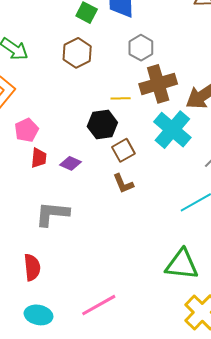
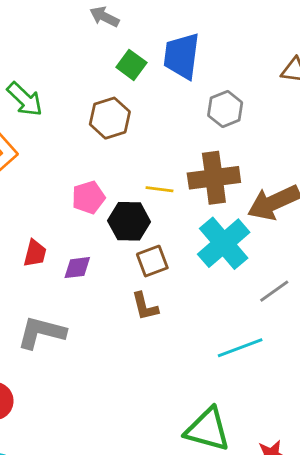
gray hexagon: (141, 48) -> (225, 109), moved
pink pentagon: (27, 130) -> (89, 197), moved
purple diamond: (71, 163) -> (77, 268), turned -40

